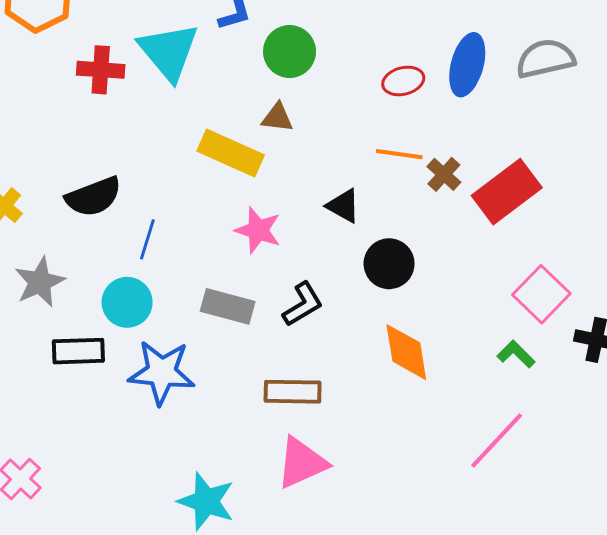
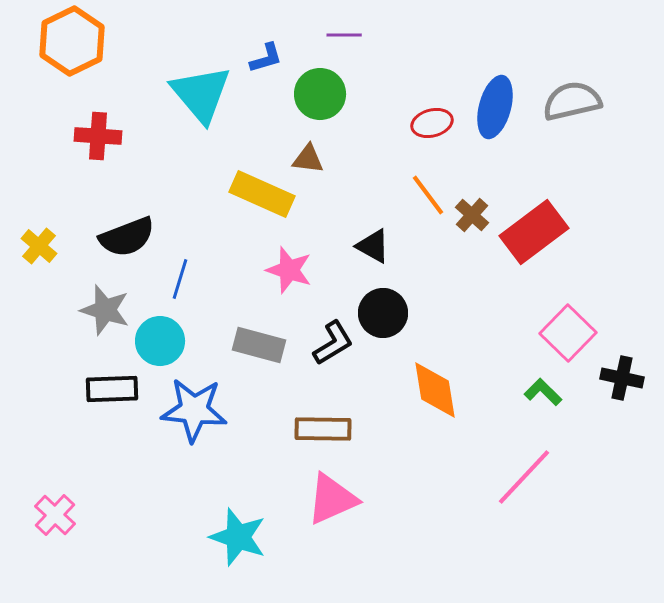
red cross: (101, 70) -> (98, 136), moved
orange line: (399, 154) -> (428, 195), turned 45
black circle: (389, 264) -> (383, 313), moved
gray star: (40, 282) -> (105, 310), moved, turned -30

